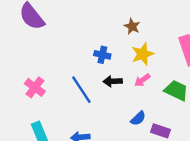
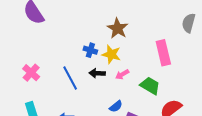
brown star: (132, 26) -> (118, 28), size x1.5
yellow star: (143, 54) -> (111, 54), moved, turned 30

